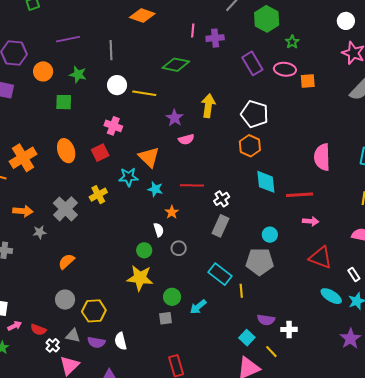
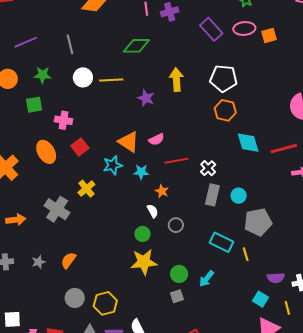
pink cross: (113, 126) -> (64, 120), moved
pink semicircle: (186, 139) -> (156, 139), moved
gray star: (40, 232) -> (39, 262), moved
cyan circle: (270, 235) -> (239, 196), moved
yellow line: (271, 352) -> (287, 308), turned 40

